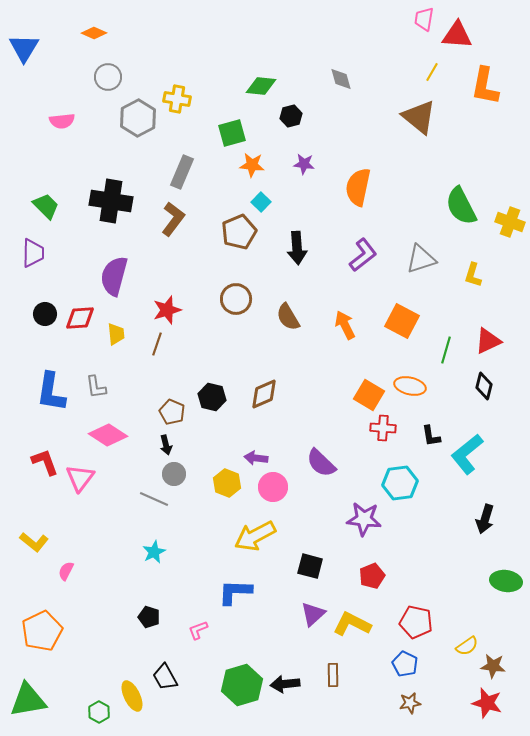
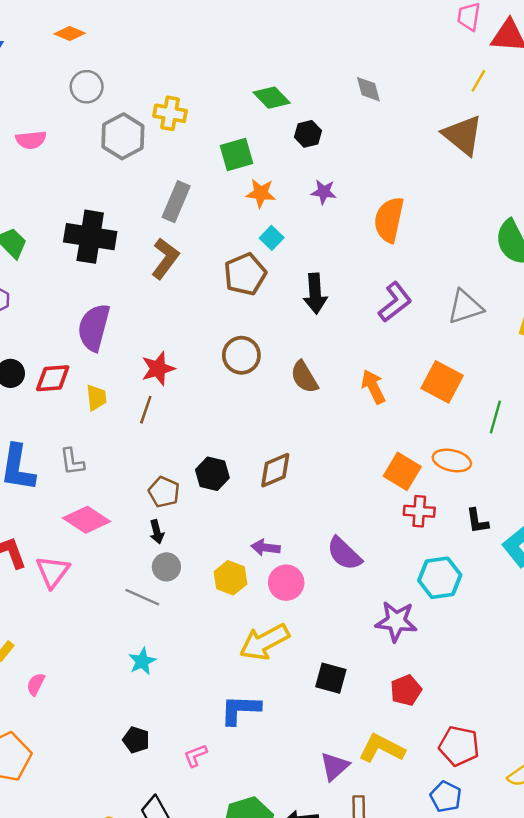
green diamond: (261, 86) -> (272, 98), turned 40
purple triangle: (313, 614) -> (335, 766), moved

